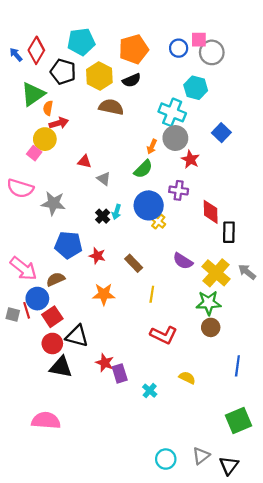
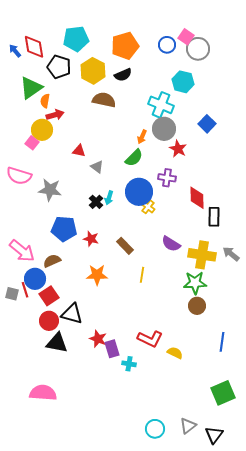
pink square: (199, 40) -> (186, 37), turned 35
red diamond: (36, 50) -> (34, 47), turned -40
yellow cross: (216, 273) -> (202, 255), turned -32
red L-shape: (164, 335) -> (150, 339), moved
cyan cross: (150, 391) -> (129, 364), moved, turned -32

